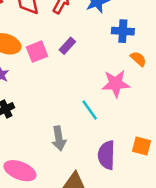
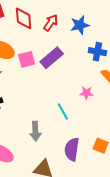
purple rectangle: (67, 46) -> (52, 58), size x1.6
pink star: (116, 84) -> (86, 93), size x0.6

